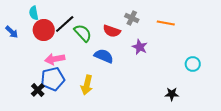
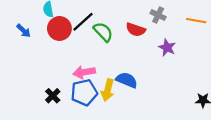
blue semicircle: (104, 56) -> (127, 80), moved
pink arrow: (55, 59) -> (84, 72), moved
blue pentagon: (53, 79) -> (84, 92), moved

